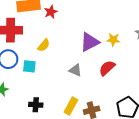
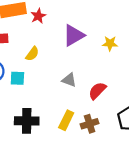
purple triangle: (90, 42) -> (74, 35), moved
red semicircle: (107, 68) -> (97, 91), moved
black cross: (36, 105) -> (27, 121), size x1.5

